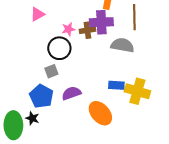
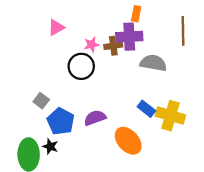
brown line: (134, 17) -> (183, 31), moved
gray square: (51, 71) -> (41, 101), moved, turned -32
blue rectangle: (116, 85) -> (146, 109), turned 35

